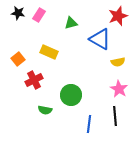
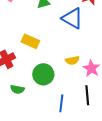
yellow rectangle: (49, 52) -> (30, 41), moved
yellow semicircle: (118, 62) -> (72, 60), moved

